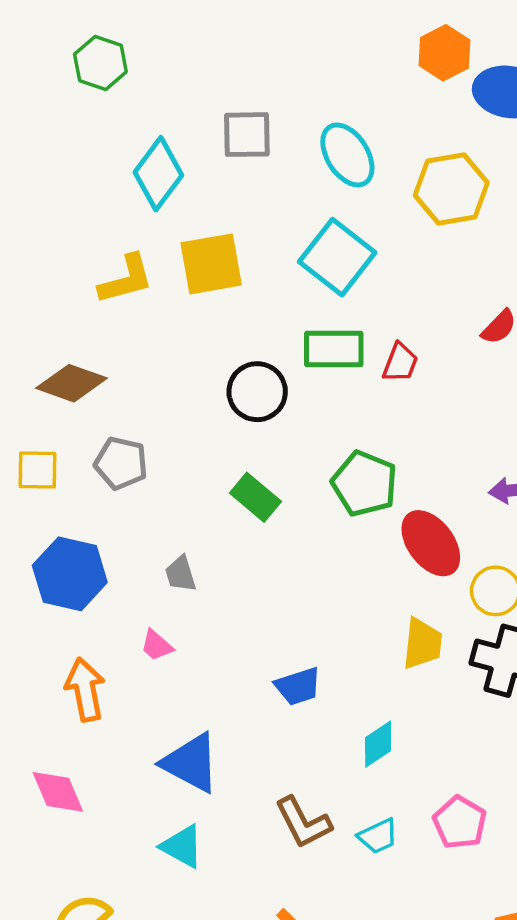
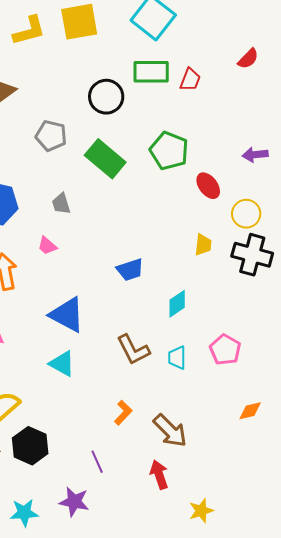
gray pentagon: (121, 463) -> (51, 136), moved
green rectangle: (255, 497) -> (105, 159), size x1.4
red ellipse: (431, 543) -> (208, 186), size x0.7
yellow trapezoid: (422, 644) -> (203, 245), size x0.7
cyan trapezoid: (378, 836) -> (177, 358), turned 115

